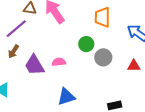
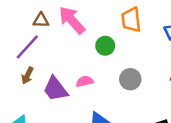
green circle: (86, 44) -> (105, 46), moved
gray circle: (103, 57) -> (130, 79), moved

